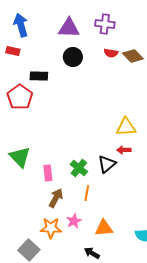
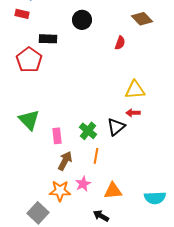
red semicircle: (111, 53) -> (120, 43), moved, turned -80

